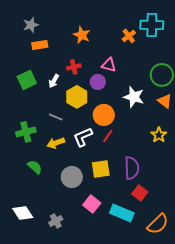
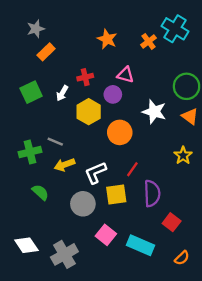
cyan cross: (152, 25) -> (175, 29), turned 30
orange star: (82, 35) -> (107, 39), moved
orange rectangle: (40, 45) -> (46, 52), turned -35
gray line: (56, 117) -> (55, 142), moved
red line: (108, 136) -> (132, 169), moved
white L-shape: (83, 137) -> (96, 173), moved
red square: (140, 193) -> (172, 222), moved
gray cross: (56, 221) -> (64, 254), size x1.6
orange semicircle: (158, 224) -> (182, 258), size x0.6

